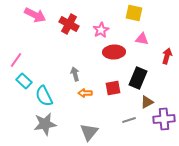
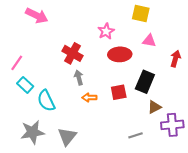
red cross: (69, 24) -> (72, 53), moved
gray line: (129, 120) -> (136, 135), moved
gray star: (45, 124) -> (33, 132), moved
gray triangle: (89, 132) -> (67, 136), moved

